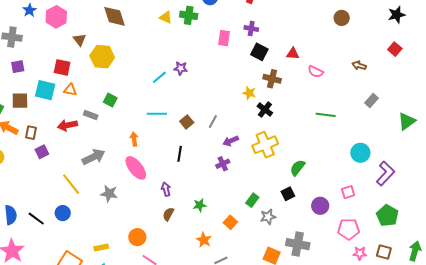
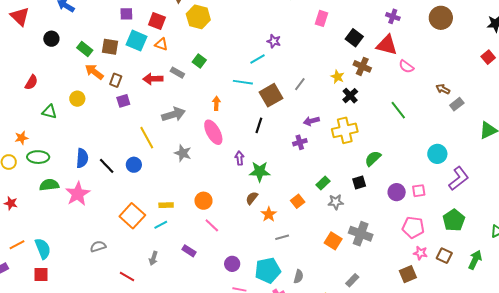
brown circle: (342, 18) -> (441, 18), size x1.5
purple cross: (251, 28) -> (393, 16), moved
red triangle: (293, 54) -> (387, 45), size x1.6
brown arrow: (359, 65) -> (443, 89), moved
purple square: (18, 67) -> (126, 14), moved
cyan line: (159, 77) -> (258, 59), moved
green line: (326, 115) -> (398, 110), moved, turned 36
brown square: (187, 122) -> (271, 95), size x1.6
gray line: (213, 122) -> (300, 84), moved
green star: (200, 205) -> (260, 172), moved, size x1.5
purple circle: (320, 206) -> (397, 192), moved
brown semicircle: (168, 214) -> (252, 198), moved

